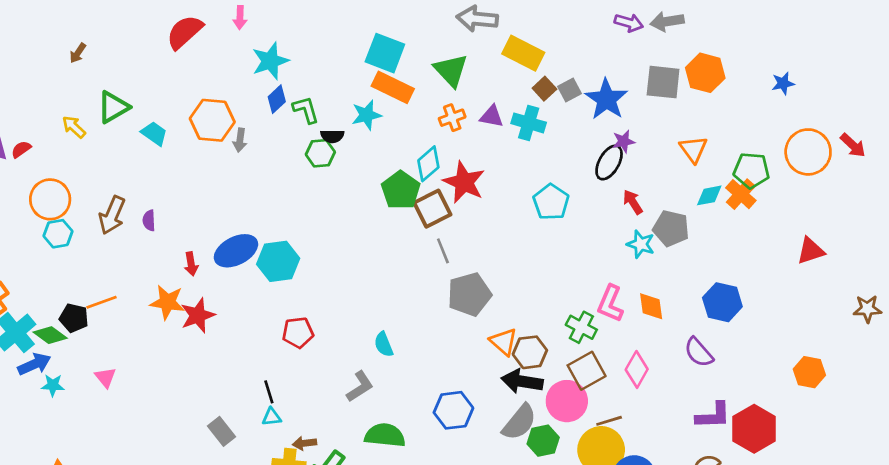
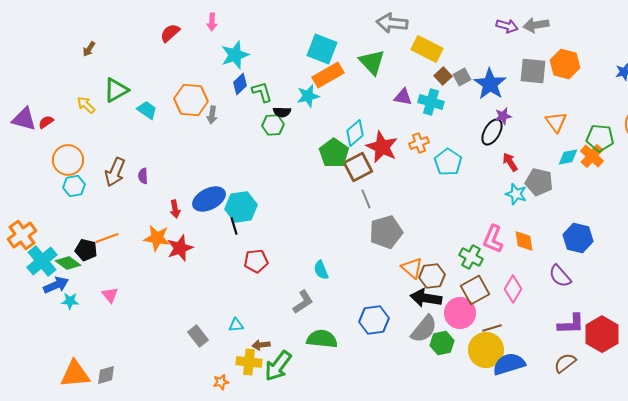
red semicircle: (185, 32) -> (170, 33), size x0.7
orange rectangle: (393, 87) -> (328, 75), turned -56
orange cross: (452, 118) -> (419, 143), moved
black line: (269, 392) -> (234, 226), moved

